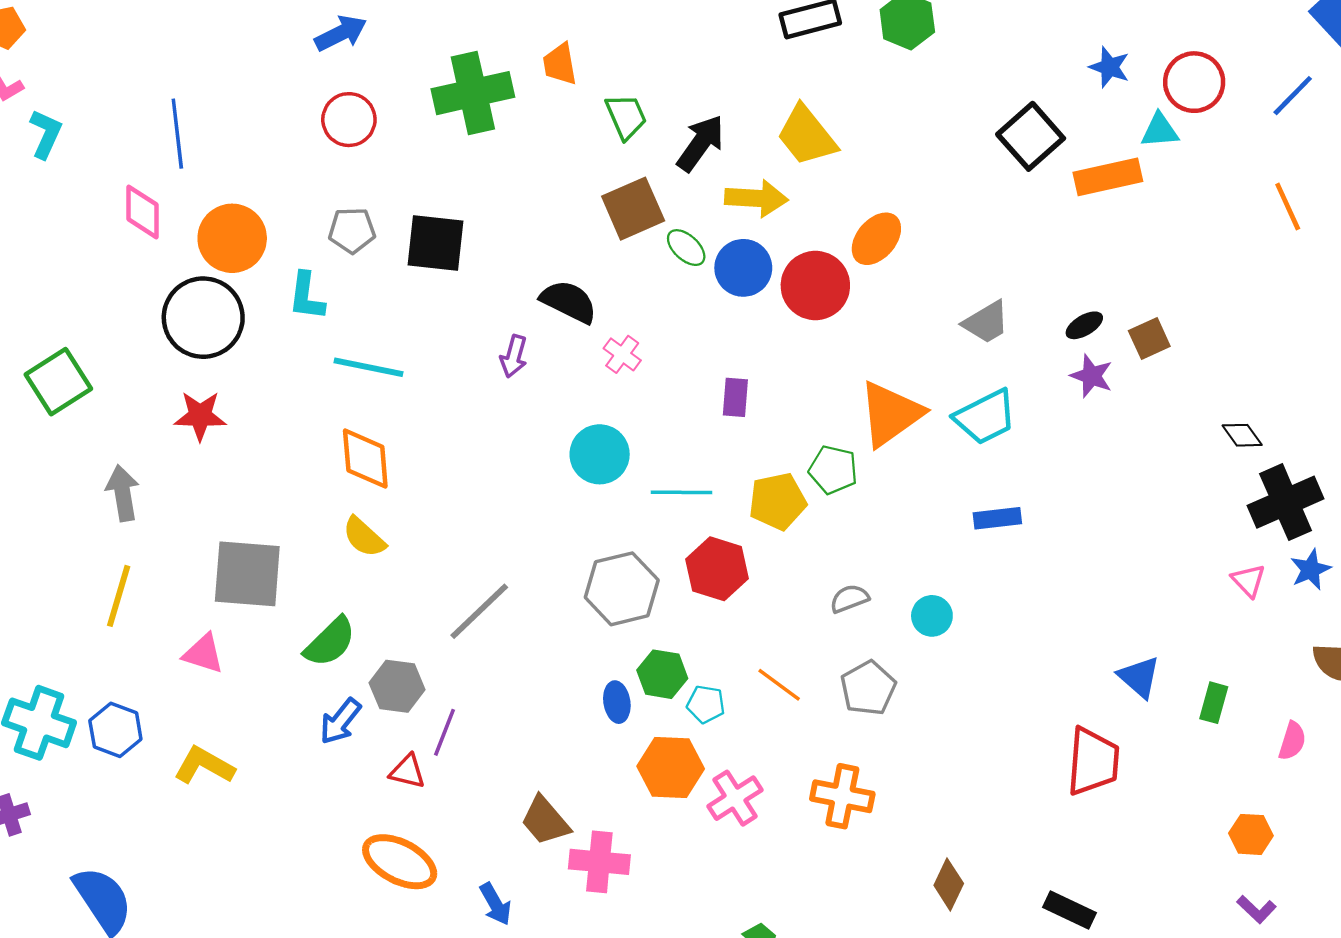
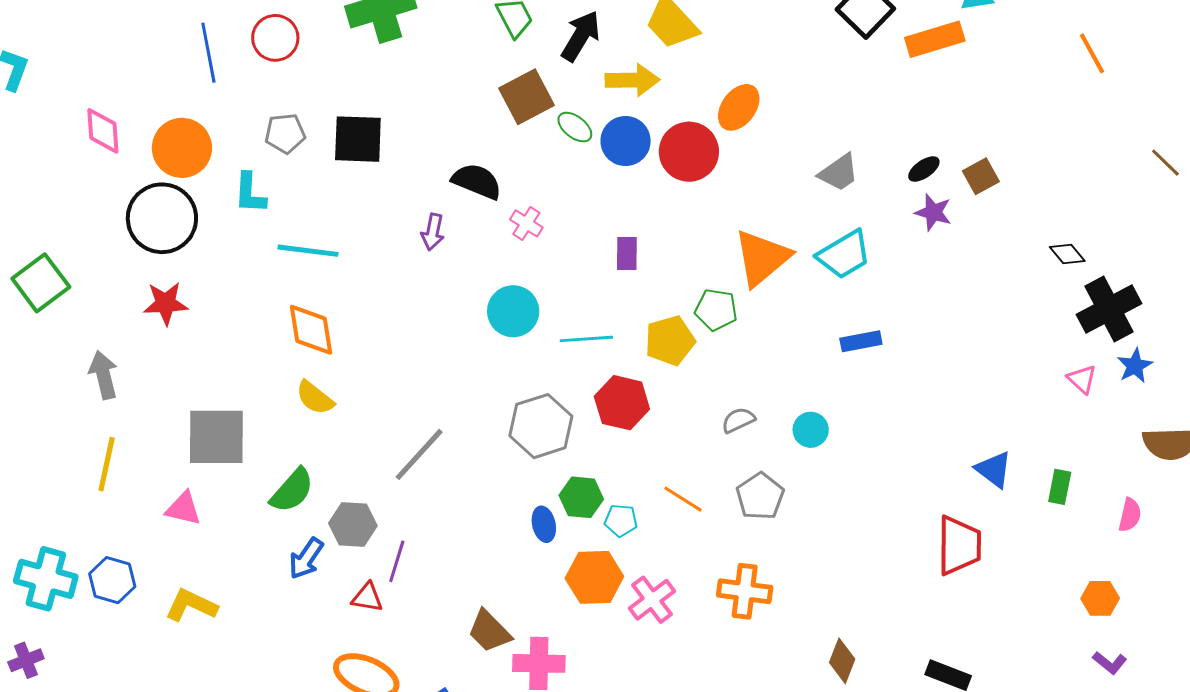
blue line: (177, 134) -> (208, 53), moved

